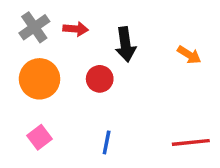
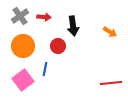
pink square: (40, 137) -> (23, 80), size x1.5
blue line: (107, 142) -> (45, 69), moved

